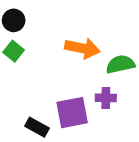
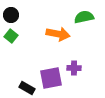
green semicircle: (120, 64) -> (84, 17), moved

